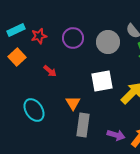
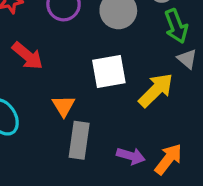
red arrow: (50, 71) -> (28, 56), size x1.5

